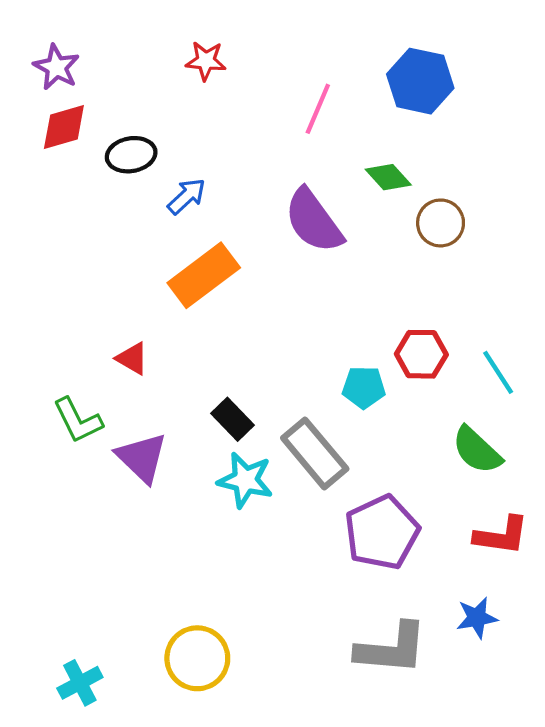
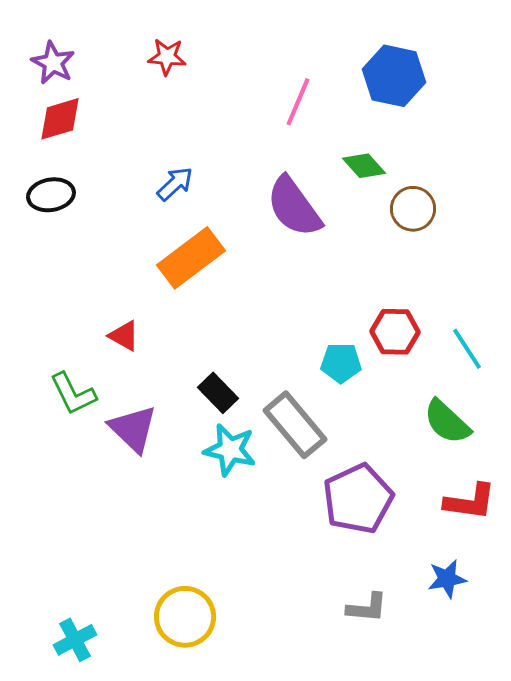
red star: (206, 61) -> (167, 57), moved
black ellipse: (131, 155) -> (51, 195), moved
gray L-shape: (391, 649) -> (367, 608), size x0.6

